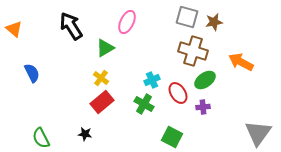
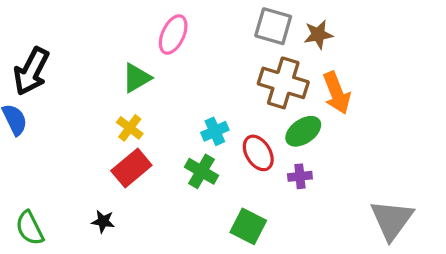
black arrow: (71, 26) -> (31, 71), moved, turned -120
orange arrow: (241, 62) -> (337, 93), moved, turned -140

